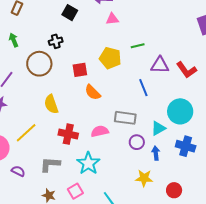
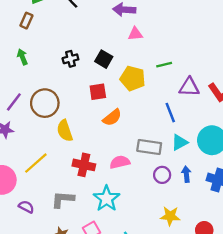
black square: (70, 13) -> (104, 59), moved
brown circle: (39, 64) -> (45, 103), moved
orange semicircle: (93, 92) -> (112, 118), turned -84
cyan triangle: (158, 128) -> (180, 142), moved
blue arrow: (156, 153) -> (186, 174), moved

